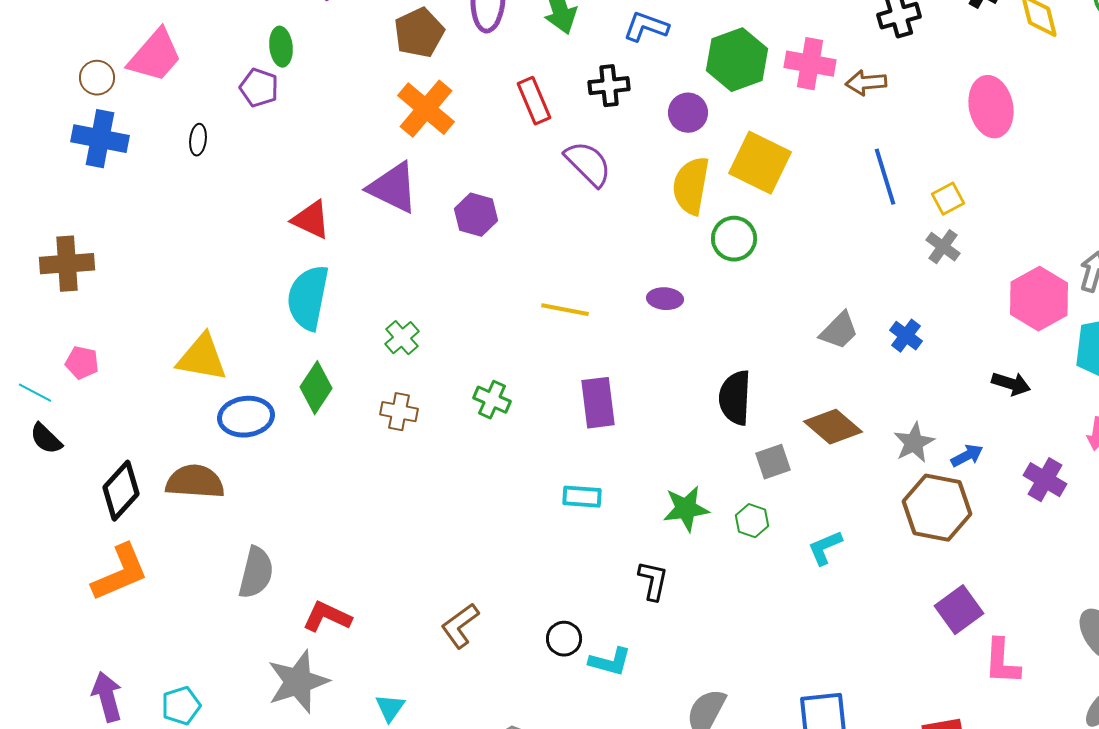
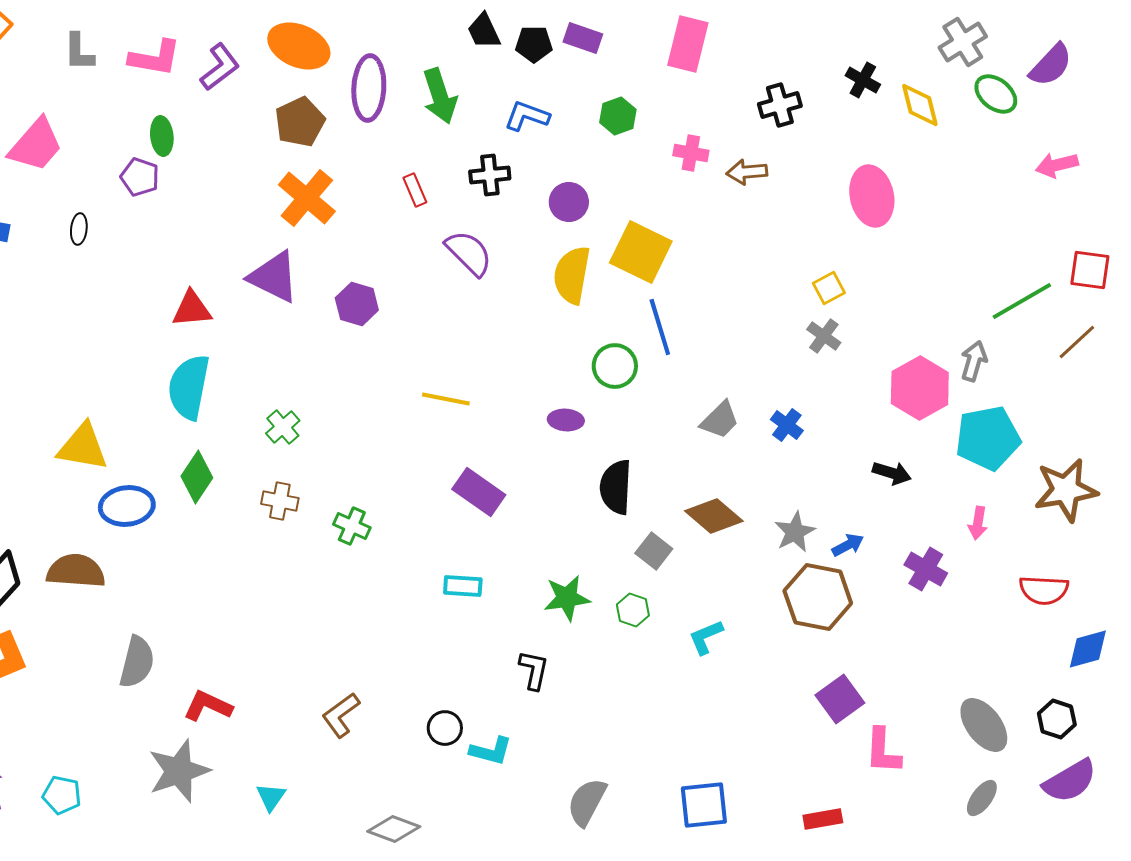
green hexagon: (737, 60) -> (618, 116), moved, size x0.6
pink cross: (810, 64) -> (691, 153), size x0.7
red rectangle: (534, 101) -> (415, 190), size x0.7
blue line: (885, 177) -> (660, 327), moved
red triangle: (311, 220) -> (192, 309), turned -30
green circle: (734, 239) -> (615, 366), moved
purple ellipse: (665, 299) -> (566, 420), moved
green cross: (492, 400) -> (352, 526), moved
purple rectangle: (598, 403) -> (479, 492), turned -48
gray square: (773, 462) -> (654, 551), turned -33
cyan pentagon: (181, 706) -> (62, 795), turned 30

